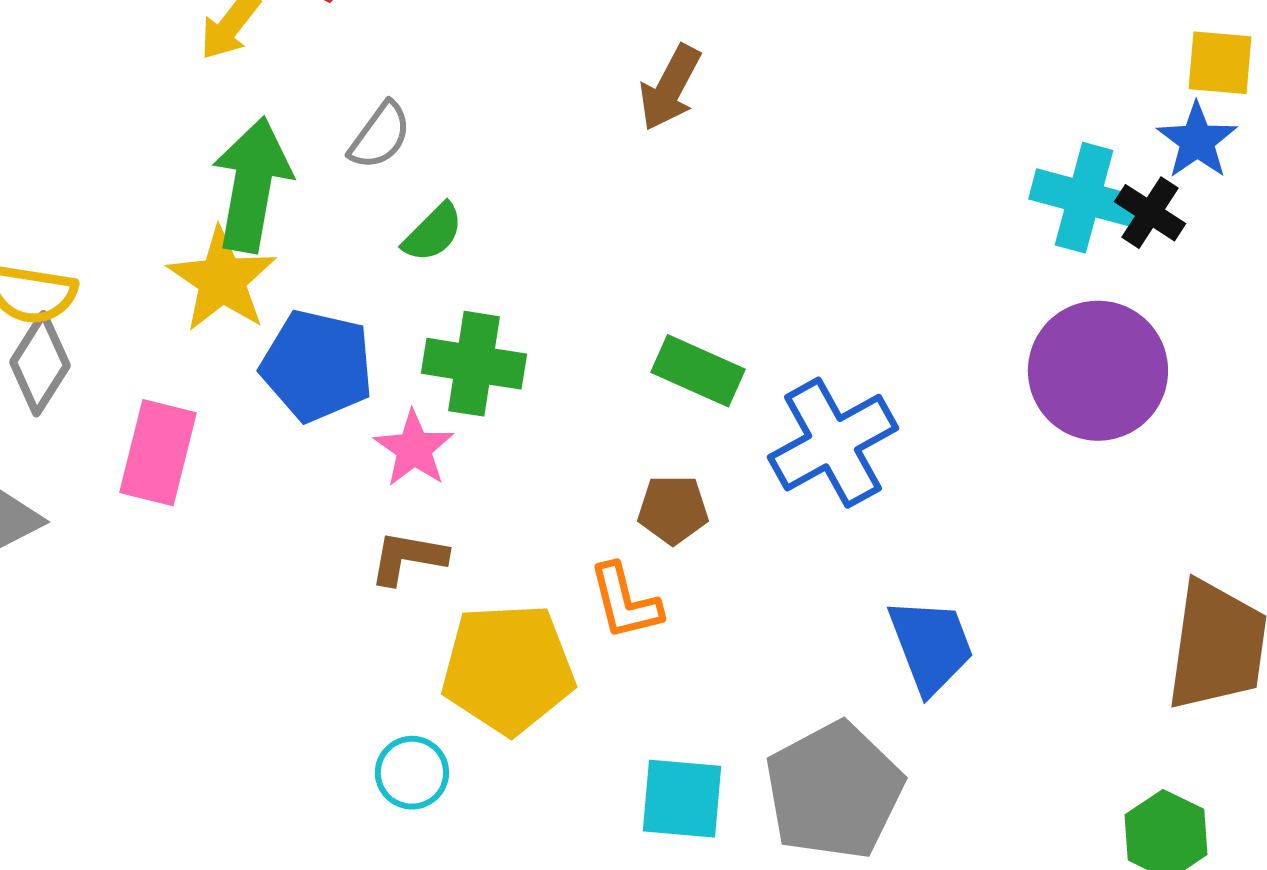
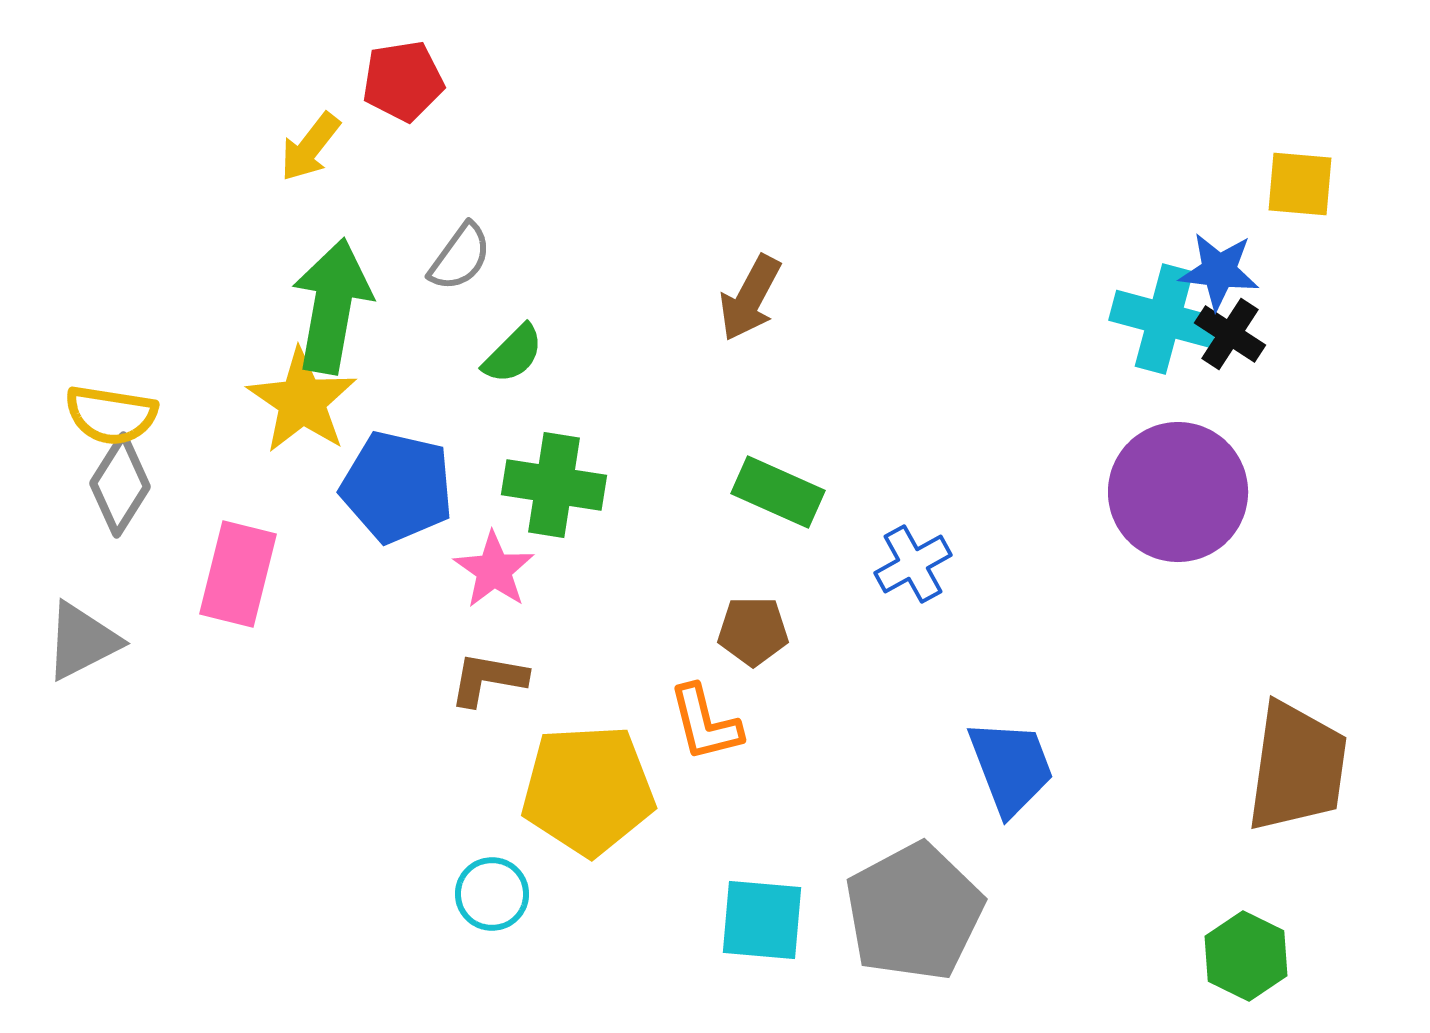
brown arrow: (670, 88) -> (750, 298), moved
blue star: (1197, 141) -> (1219, 271), moved, turned -30
blue cross: (833, 443) -> (913, 564), size x0.6

